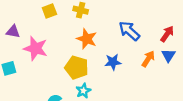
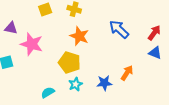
blue triangle: (168, 55) -> (155, 53), turned -40
orange arrow: (148, 59) -> (127, 73), moved
blue star: (113, 62) -> (104, 83), moved

